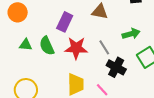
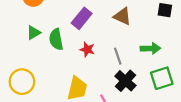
green triangle: (26, 45) -> (34, 33), turned -48
red star: (76, 48) -> (87, 49), size x0.6

